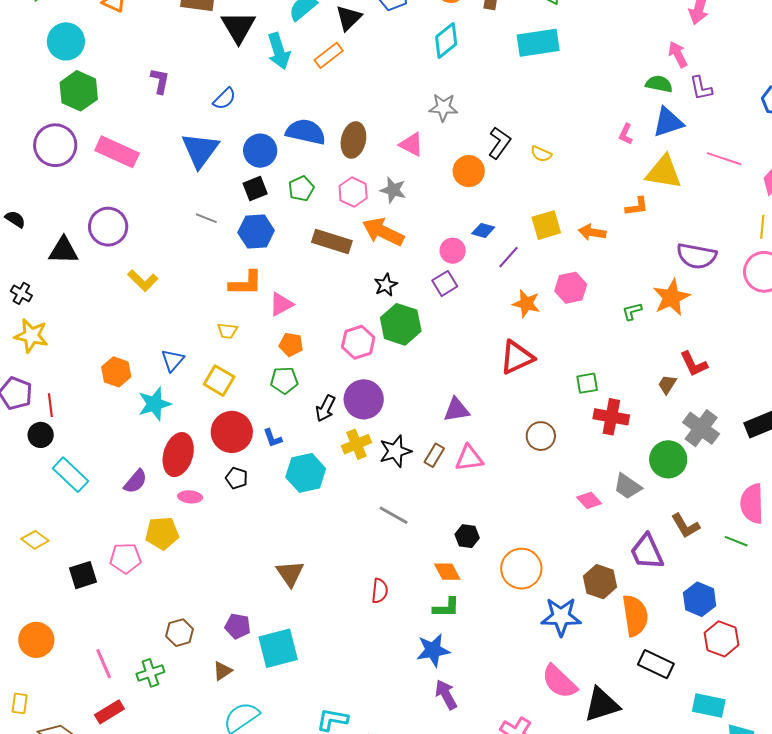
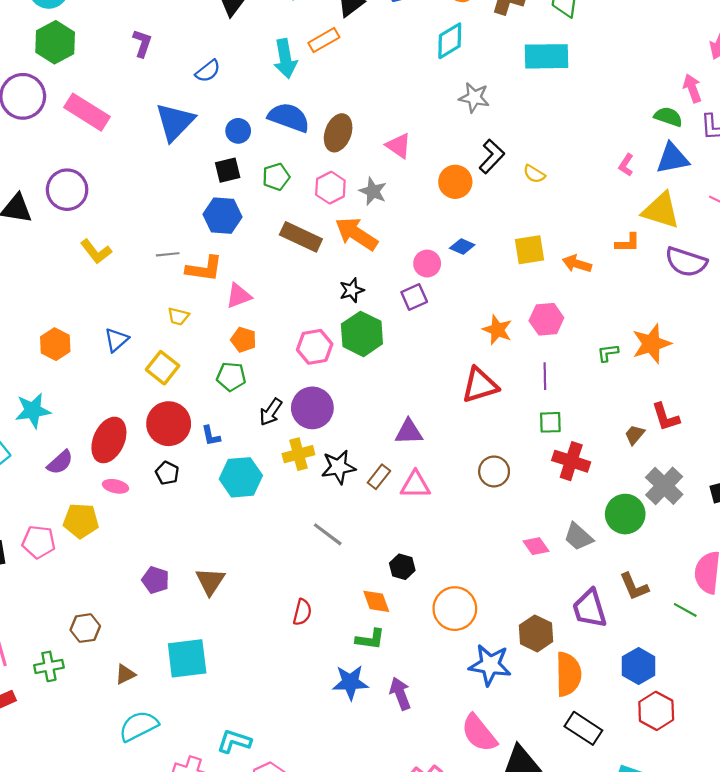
cyan arrow: (279, 51) -> (285, 59), moved
gray star: (443, 107) -> (474, 98), moved
blue circle: (260, 151) -> (238, 131), size x0.7
gray line: (206, 218) -> (168, 254), moved, turned -35
purple semicircle: (697, 256) -> (686, 262), moved
purple line: (508, 257) -> (545, 376), moved, turned -50
cyan star: (154, 404) -> (33, 411), moved
purple pentagon: (238, 626) -> (155, 580), moved
purple arrow: (446, 695) -> (400, 694), moved

